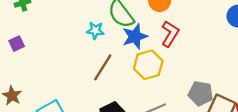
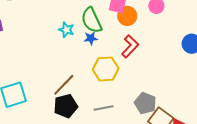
blue star: (135, 36) -> (91, 38), moved, size x0.6
brown line: (103, 67) -> (64, 85), moved

